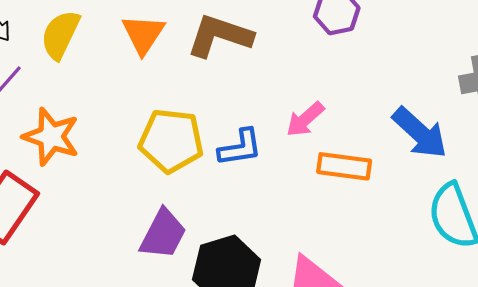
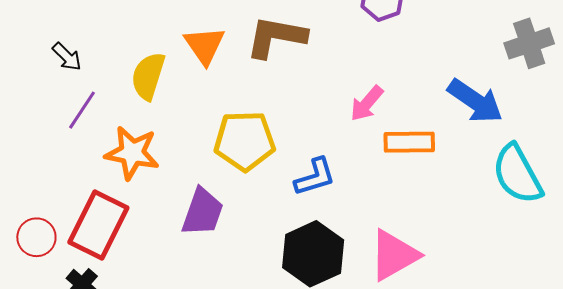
yellow semicircle: (60, 35) -> (148, 76), moved
blue L-shape: (240, 148) -> (315, 177), moved
purple trapezoid: (163, 234) -> (203, 212), moved

